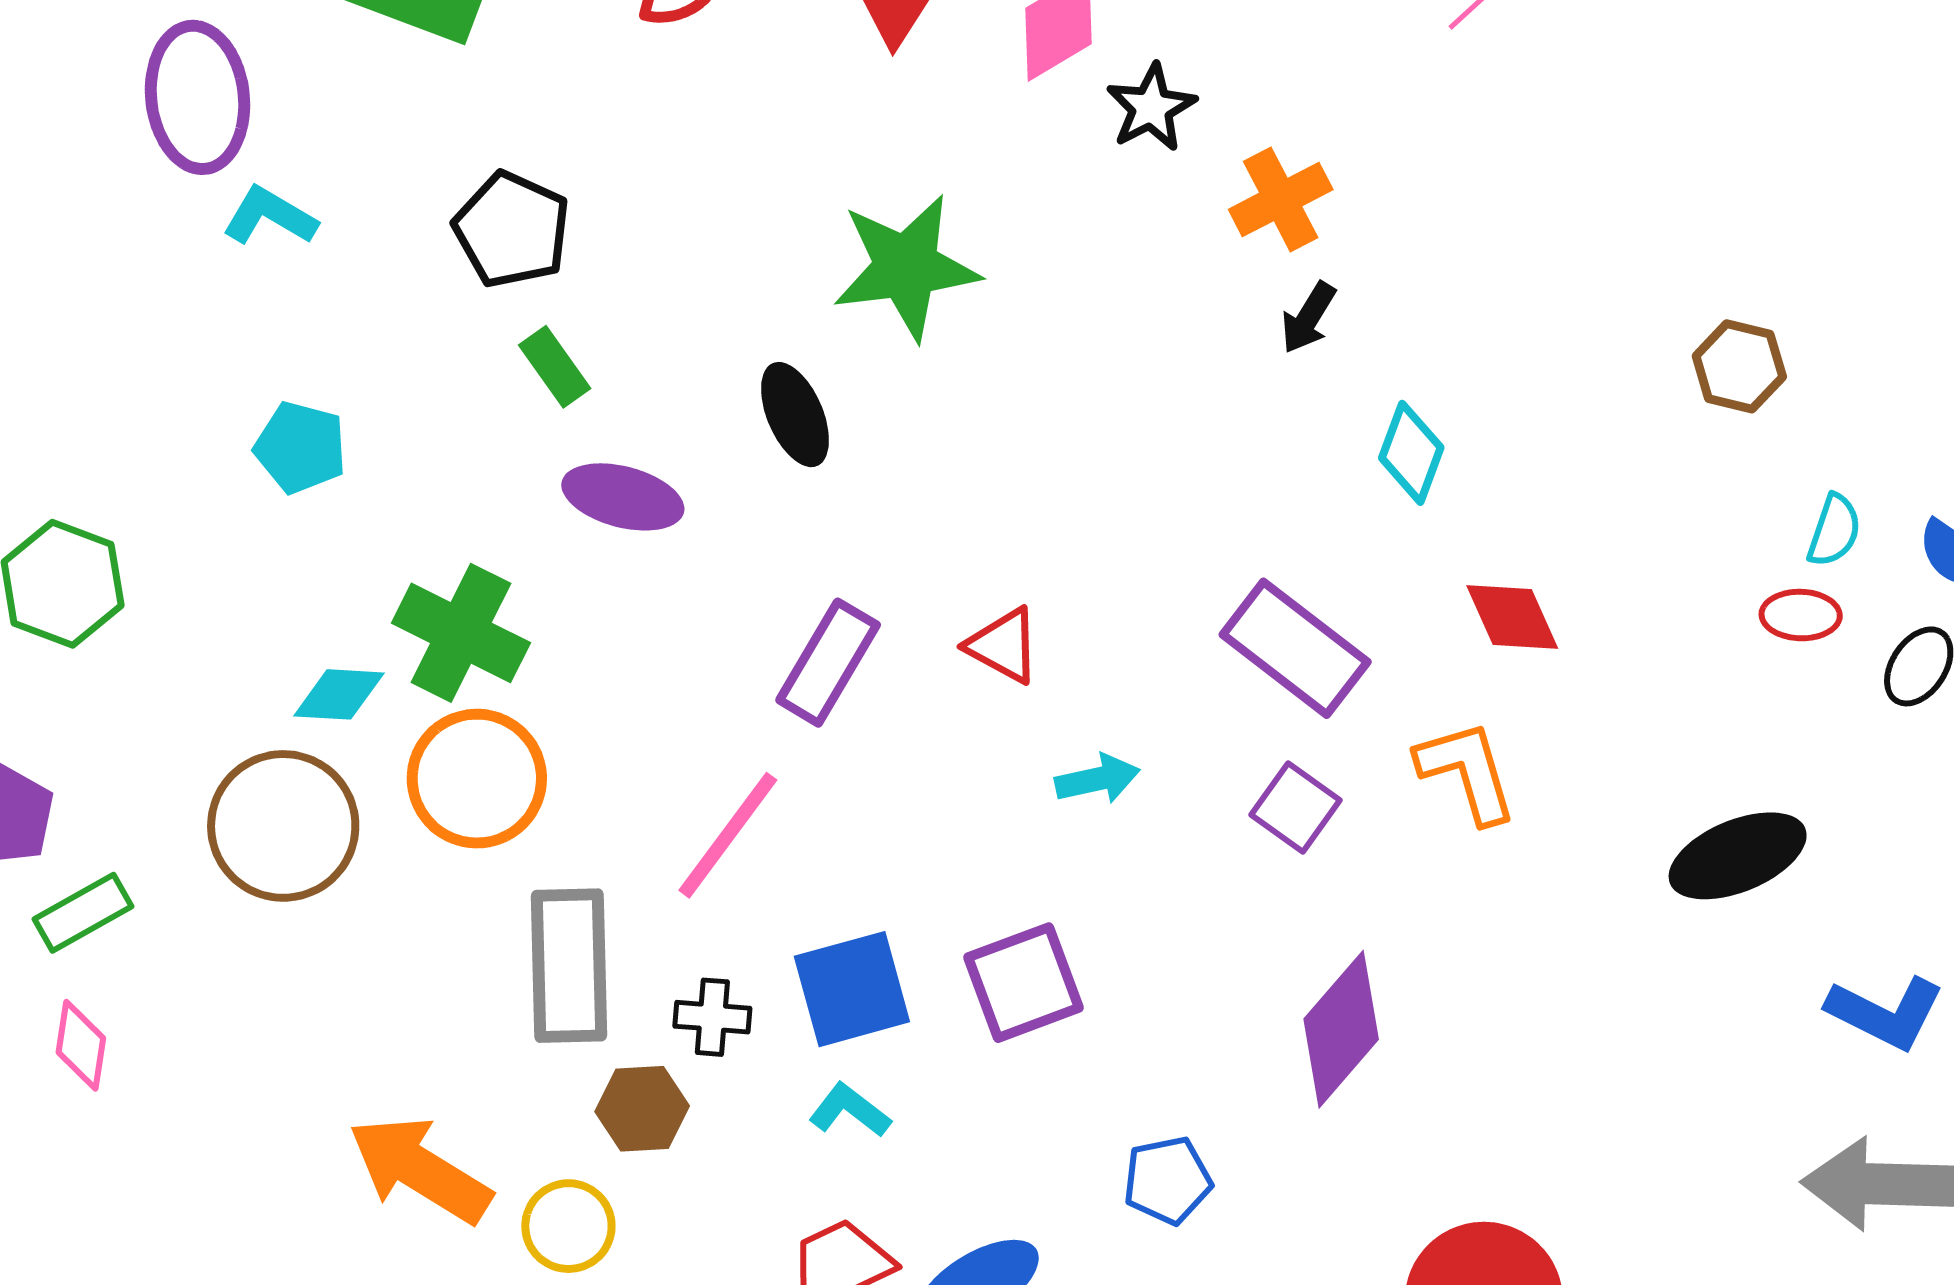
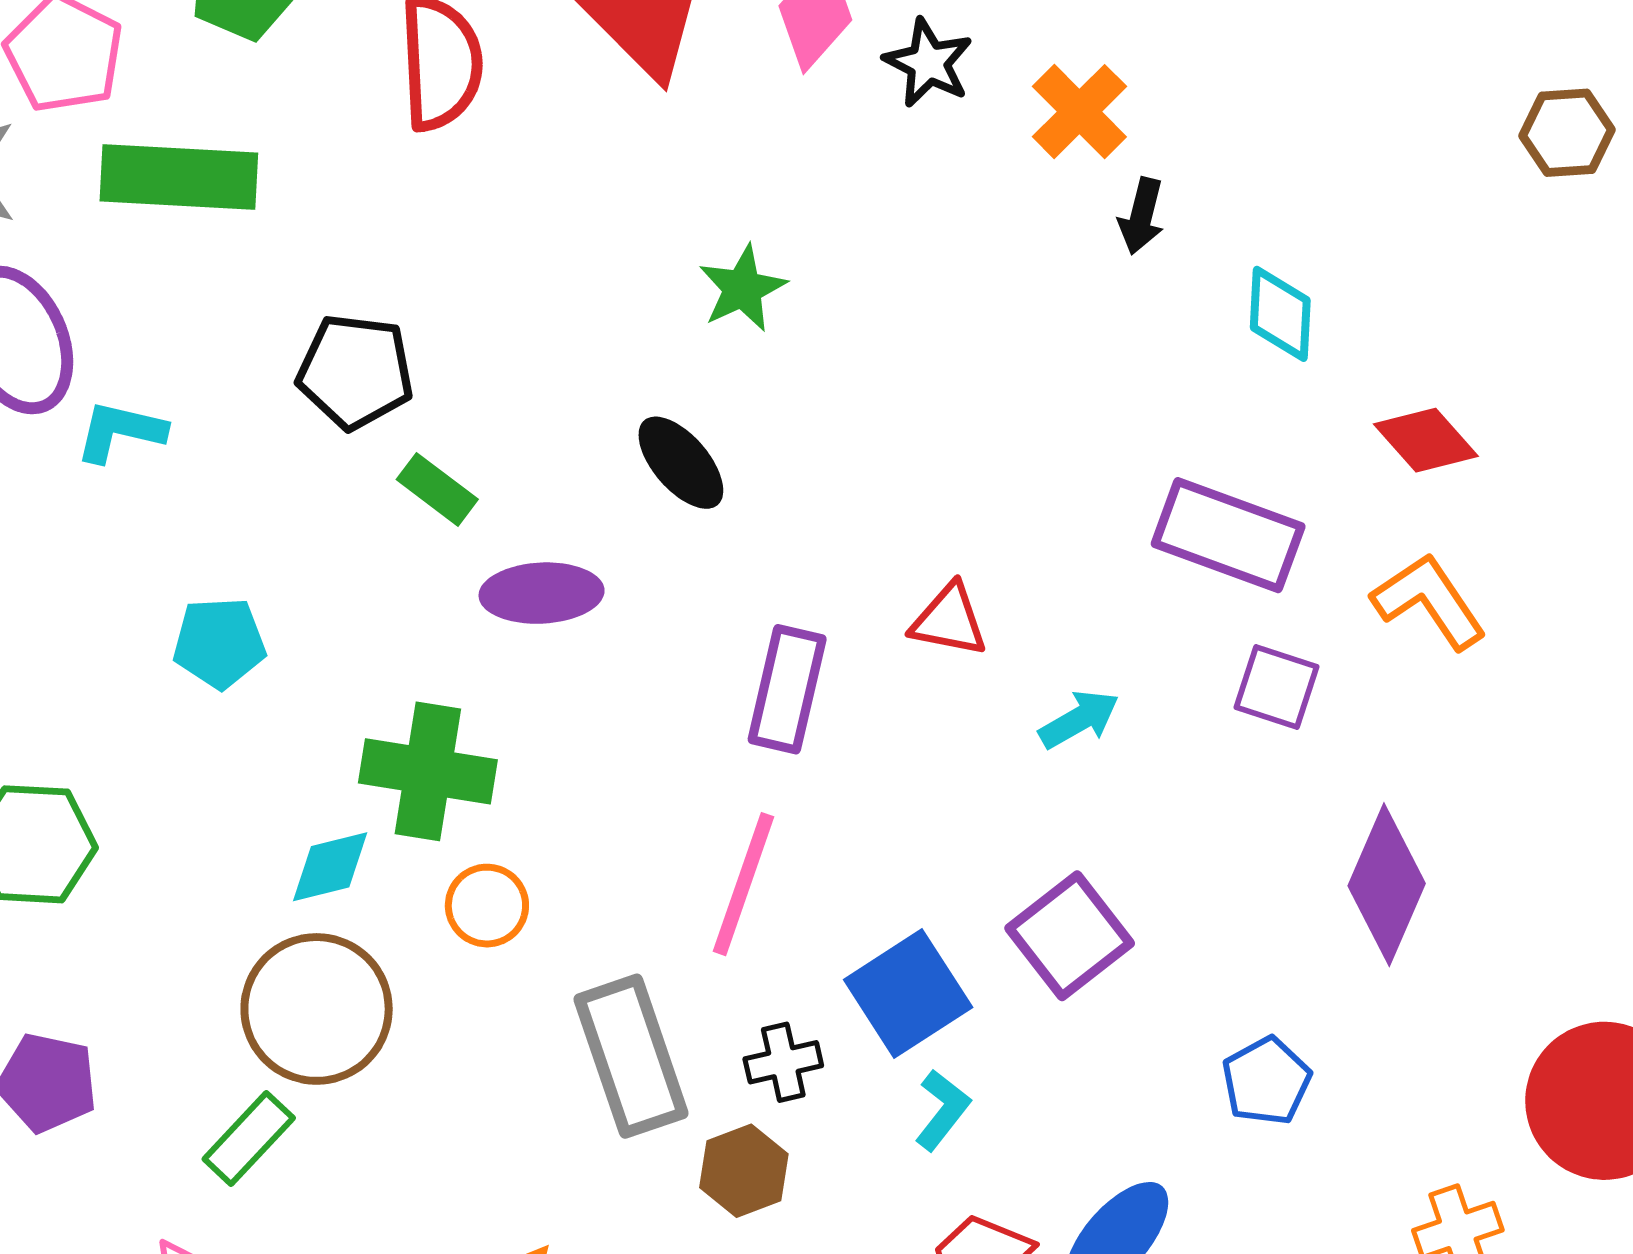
green star: (906, 267) -> (743, 289), size x0.6
orange circle: (477, 779) -> (487, 906), size x0.6
green rectangle: (83, 913) -> (249, 1138), moved
cyan L-shape: (850, 1110) -> (942, 1110), turned 108

